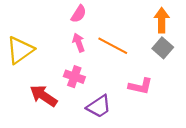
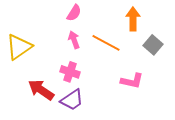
orange arrow: (162, 20) -> (133, 19), moved
purple trapezoid: (99, 106) -> (72, 100), moved

